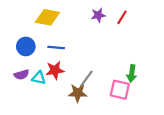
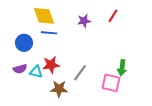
purple star: (98, 15) -> (84, 21), moved
yellow diamond: (47, 17) -> (44, 16), turned 60
blue line: (56, 48) -> (49, 33), moved
brown star: (78, 93) -> (59, 89), moved

